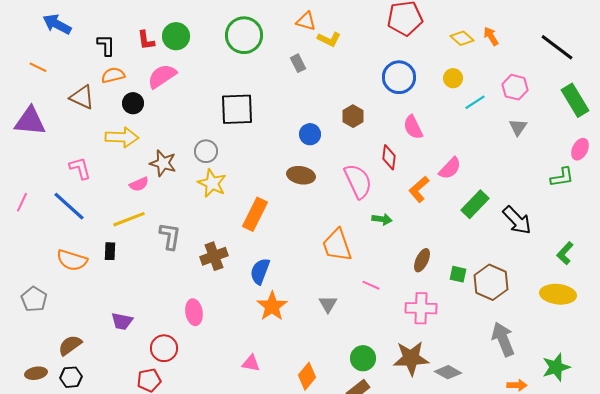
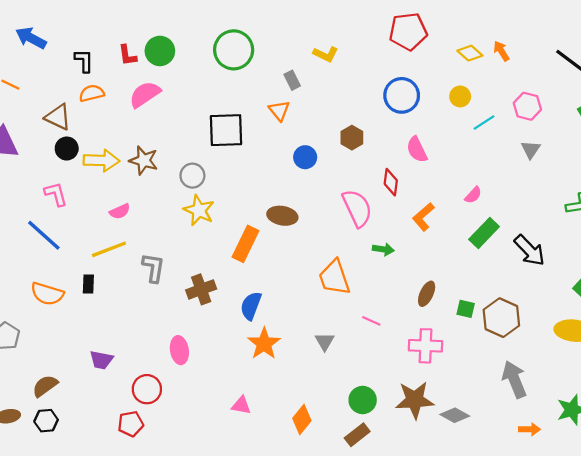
orange triangle: (306, 21) -> (279, 111), moved, turned 35
black circle: (133, 103) -> (67, 149), moved
brown star: (163, 163) -> (144, 160), moved
pink semicircle: (450, 168) -> (473, 195), moved, size x0.7
brown ellipse: (301, 175) -> (282, 216), moved

